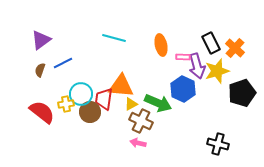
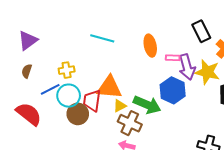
black rectangle: (211, 43) -> (201, 31), moved
blue line: (63, 63) -> (50, 89), moved
yellow star: (217, 71) -> (207, 72), turned 30
yellow cross: (66, 104) -> (67, 70), moved

